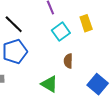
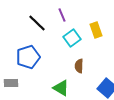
black line: (14, 24) -> (37, 23), moved

